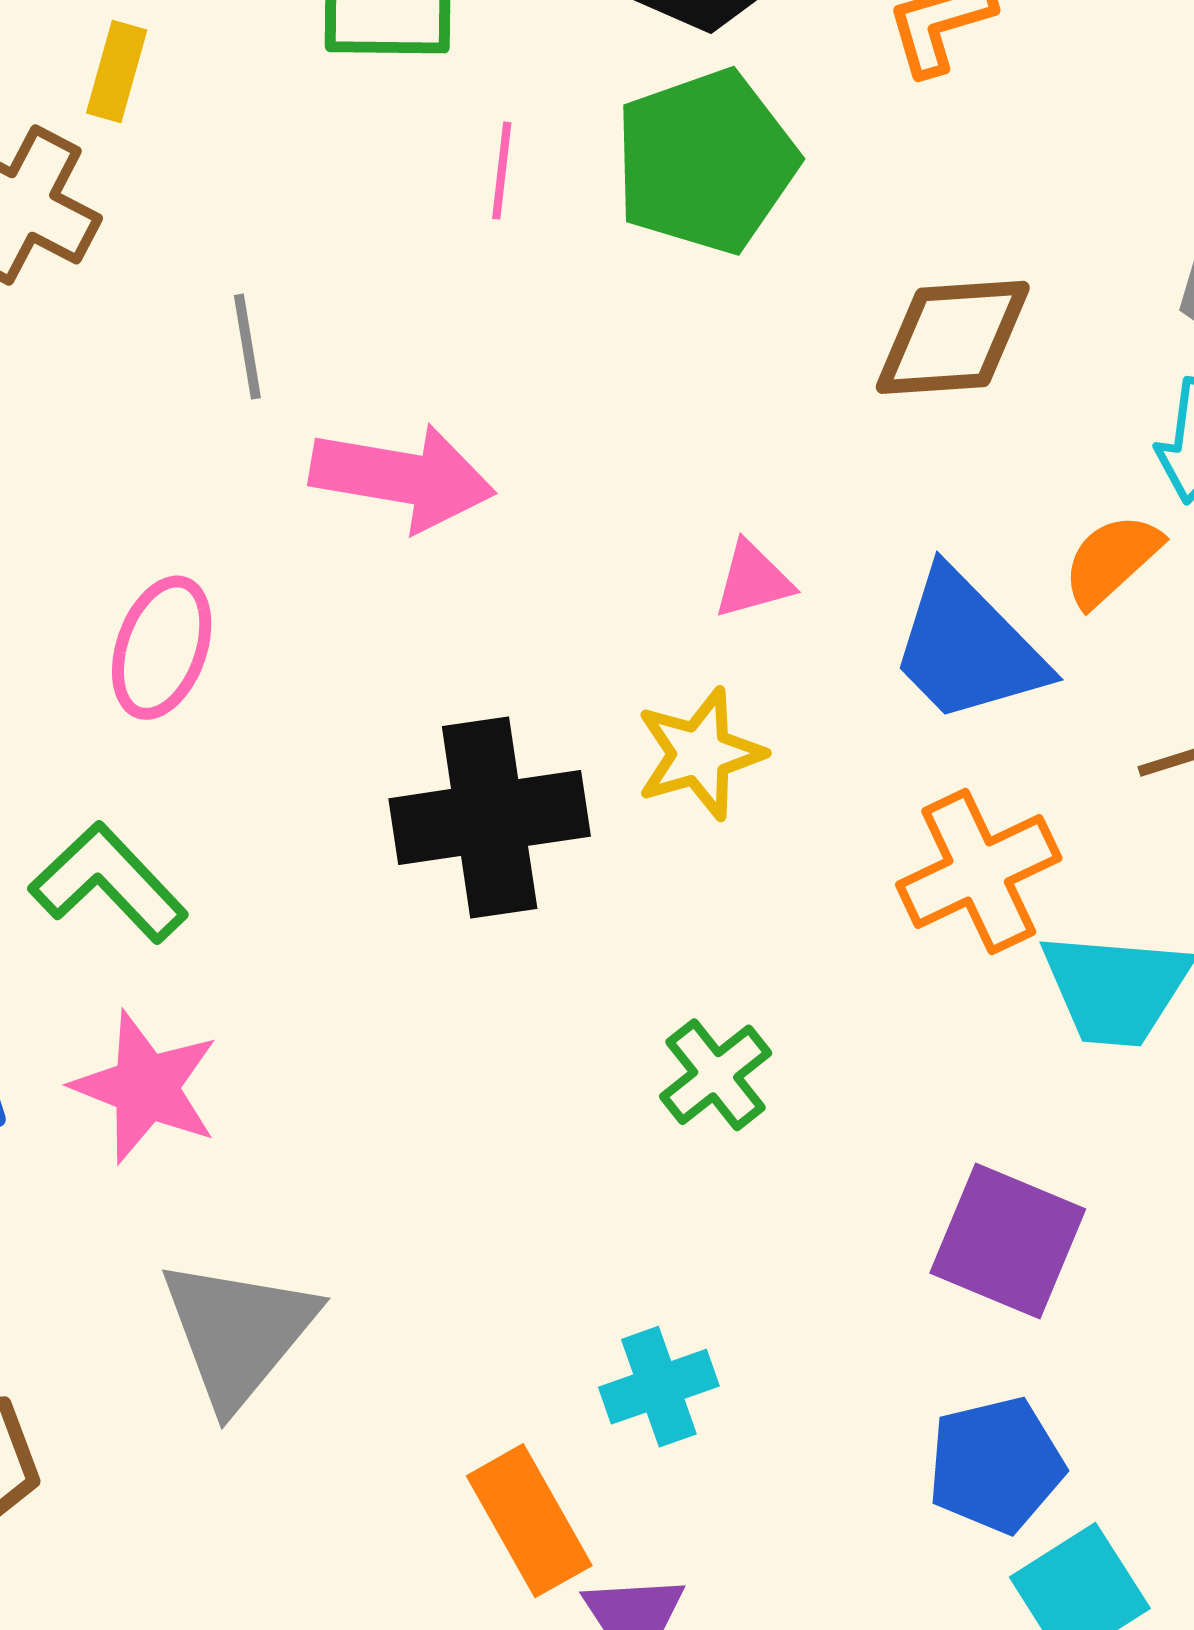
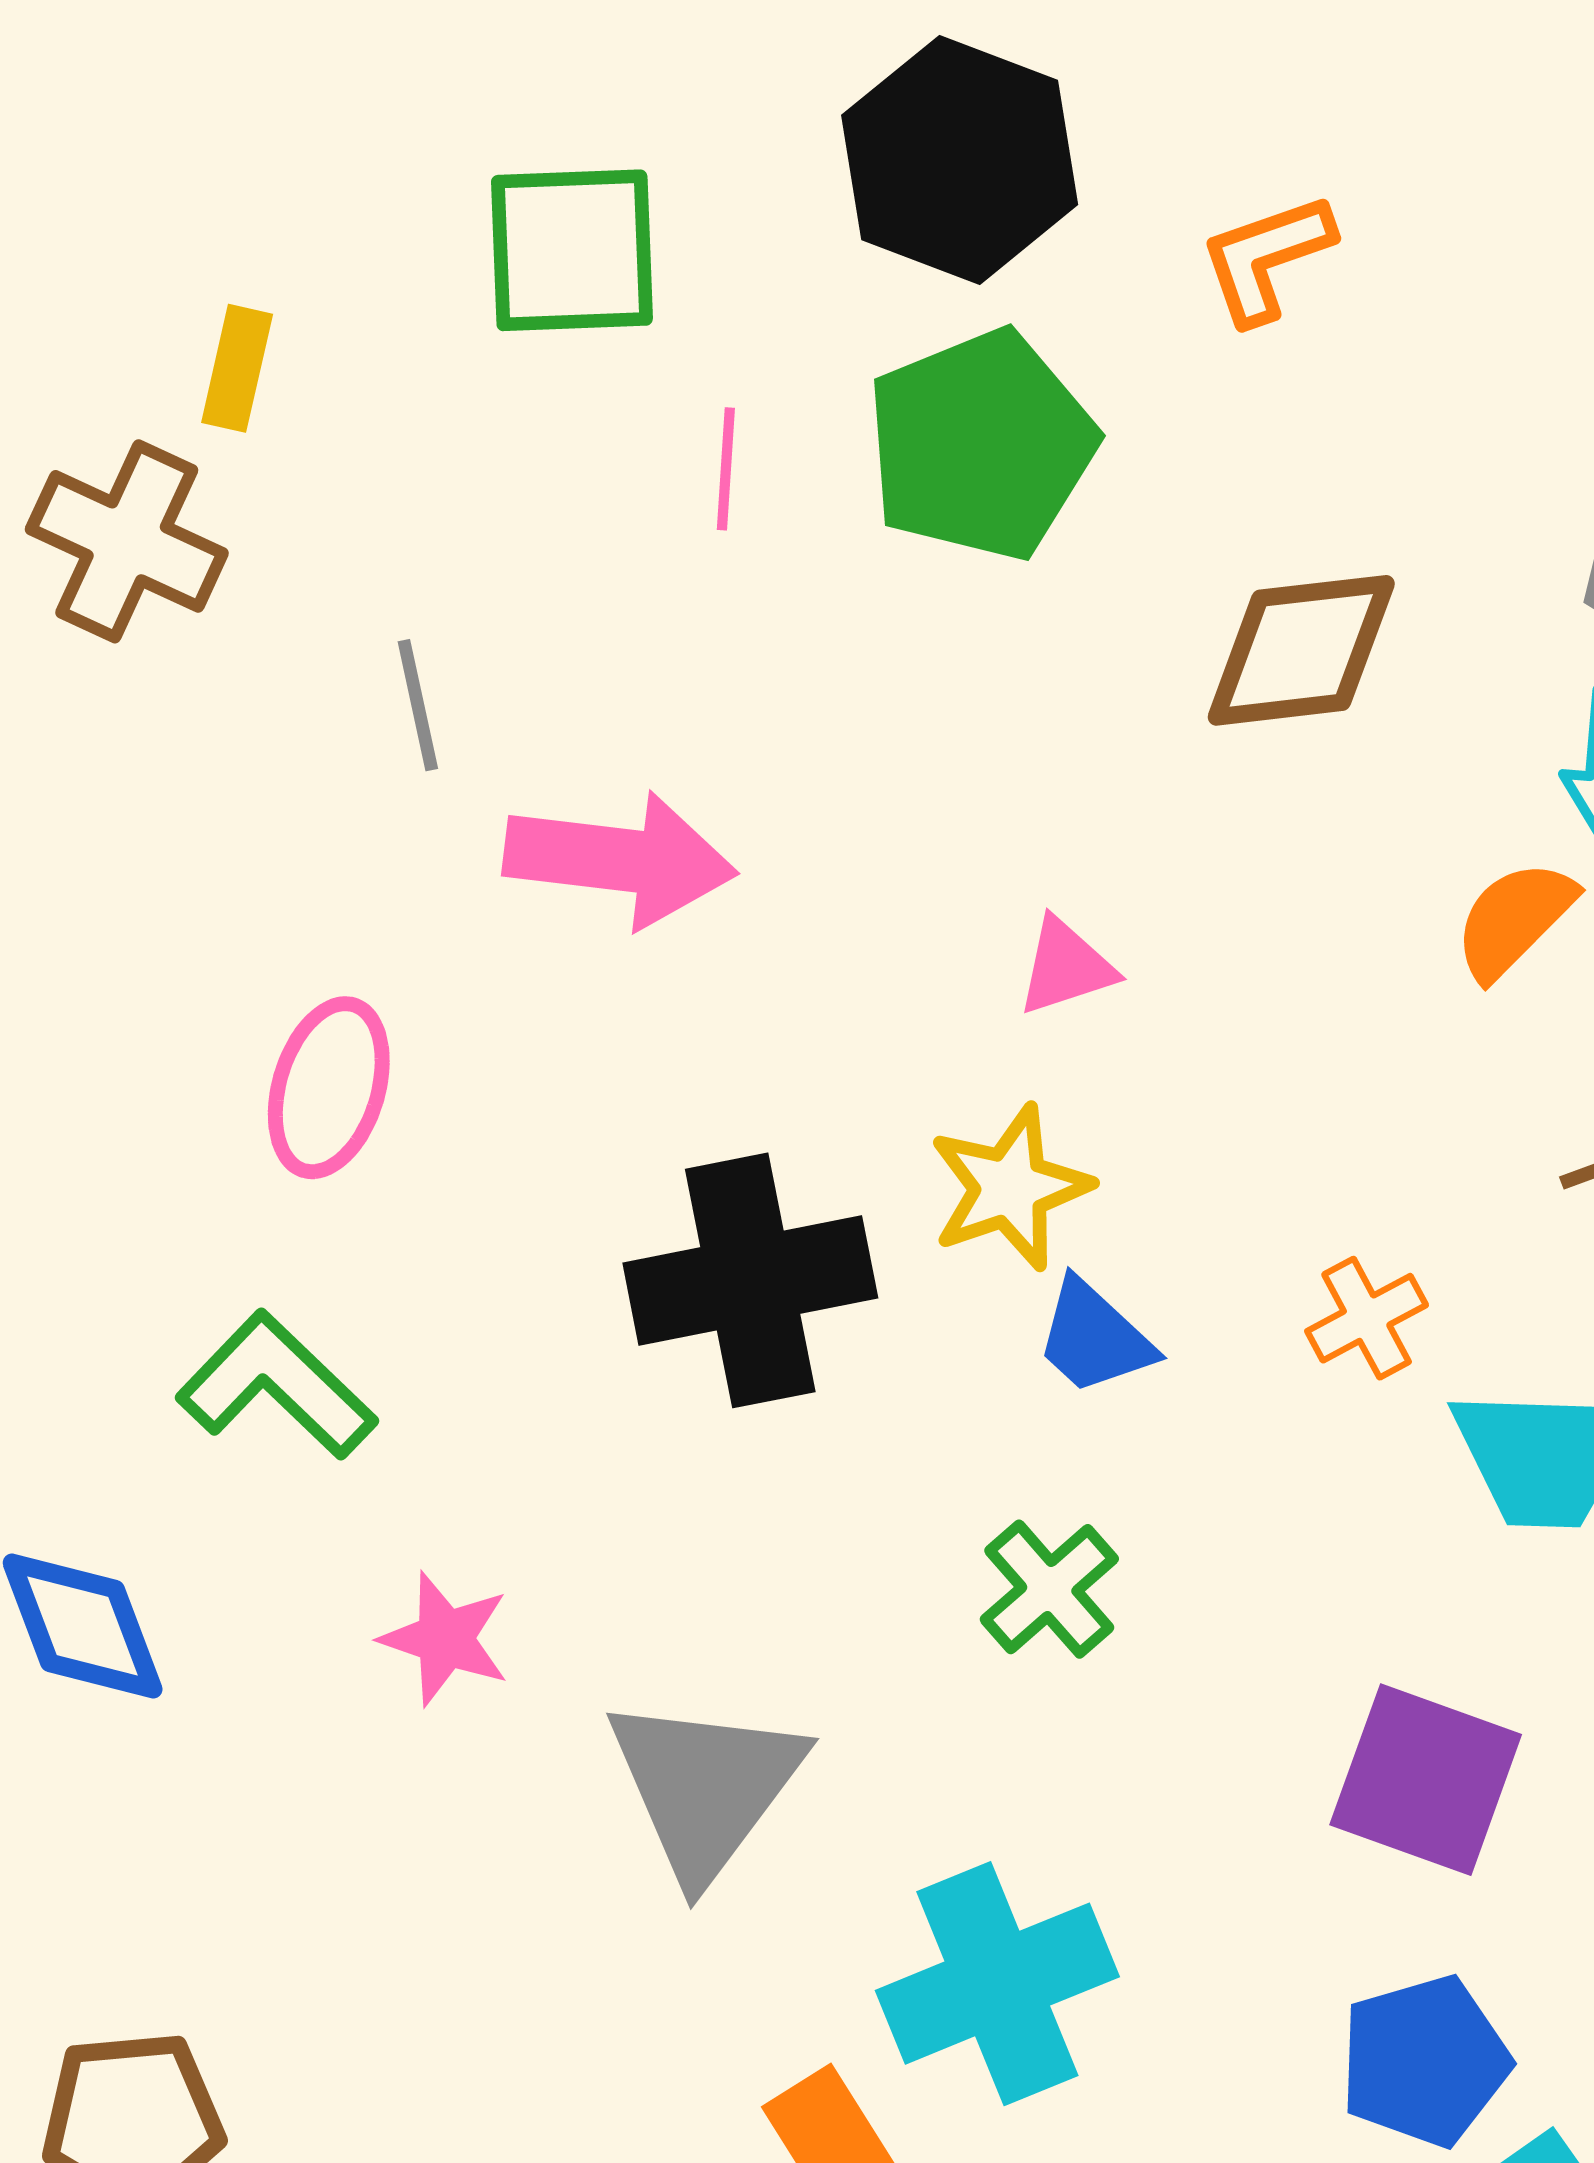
blue trapezoid: (968, 647) -> (1094, 1337), moved, size x0.6
orange cross: (979, 871) -> (1367, 1318), size x0.6
pink star: (146, 1087) -> (445, 1639), moved, size x0.7
gray triangle: (238, 1332) -> (705, 1787), moved
cyan cross: (659, 1387) -> (997, 1984), size x1.6

